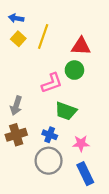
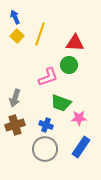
blue arrow: (16, 18) -> (15, 17), turned 56
pink star: (81, 143) -> (79, 118), moved
blue rectangle: (85, 174) -> (81, 147), moved, turned 60

